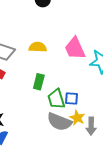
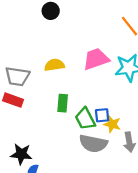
pink trapezoid: (75, 48) -> (96, 59), turned 105
yellow star: (77, 118) -> (112, 124), moved

